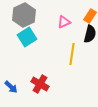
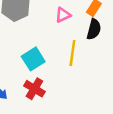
cyan square: (27, 37) -> (33, 59), moved

